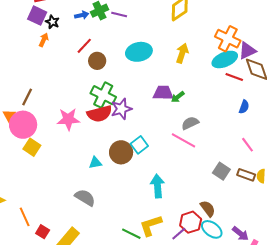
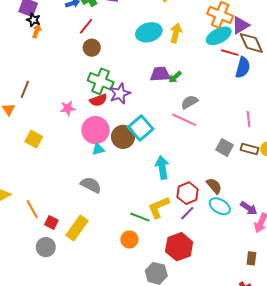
black star: (52, 22) -> (33, 20), moved
red line: (84, 46) -> (86, 26), moved
cyan ellipse: (139, 52) -> (149, 32), moved
blue semicircle: (244, 107) -> (243, 67), moved, size x1.5
red semicircle: (99, 114) -> (98, 100), size x0.7
pink star: (68, 119) -> (68, 108), size x0.7
pink circle: (23, 125) -> (95, 130), moved
cyan square: (139, 145) -> (141, 128), size x1.4
pink line: (248, 145) -> (248, 119), turned 35
red hexagon: (191, 222) -> (188, 193), moved

